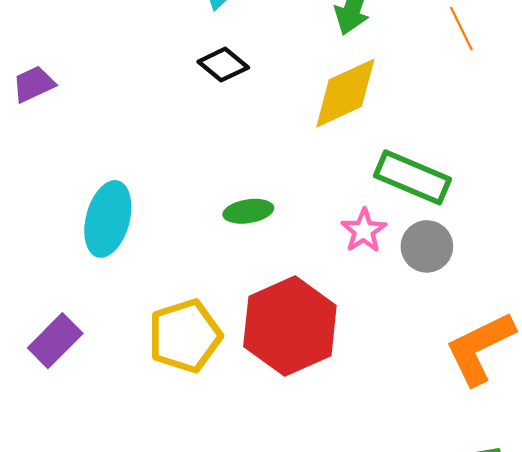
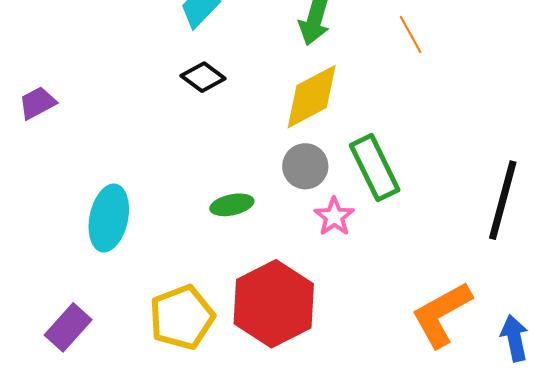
green rectangle: (412, 177) -> (375, 168), turned 44
gray circle: (427, 246) -> (305, 166), moved

